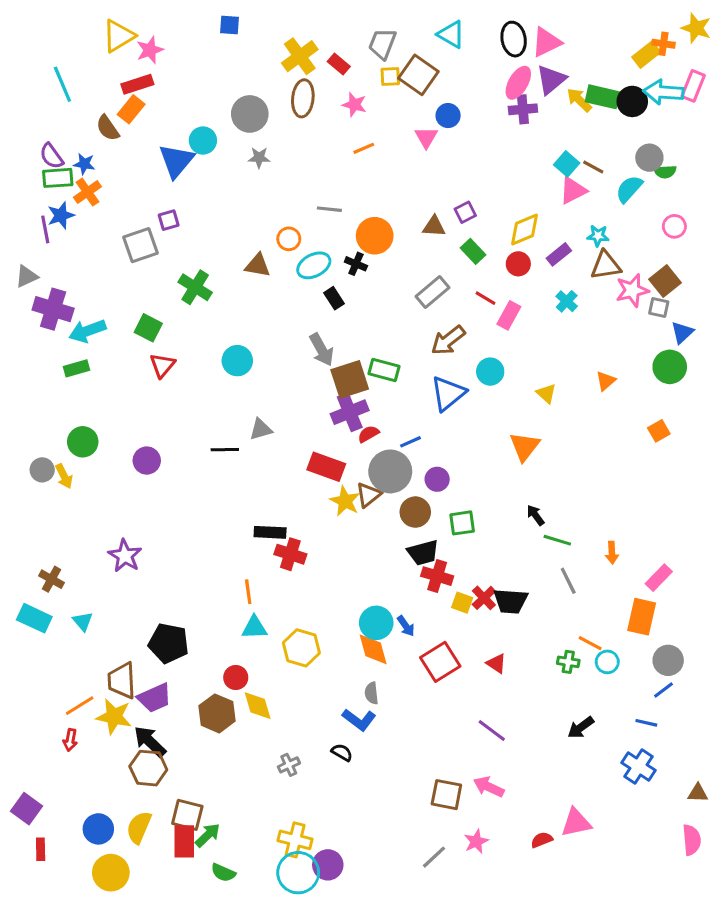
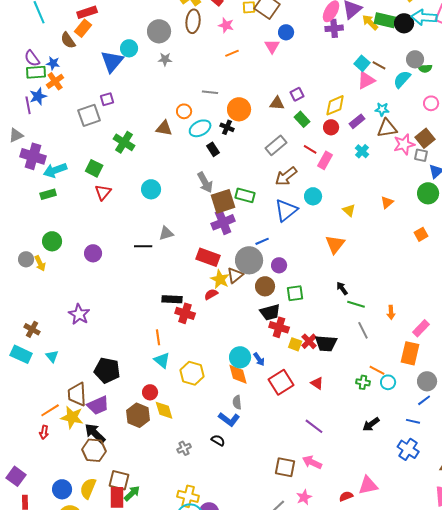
red semicircle: (368, 434) -> (211, 294), moved
cyan triangle: (254, 628) -> (162, 360), turned 42

